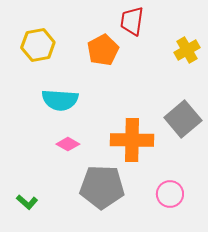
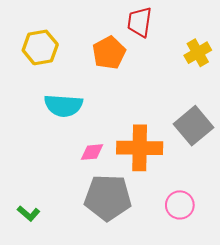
pink diamond: (68, 144) -> (92, 152), moved, turned -35

